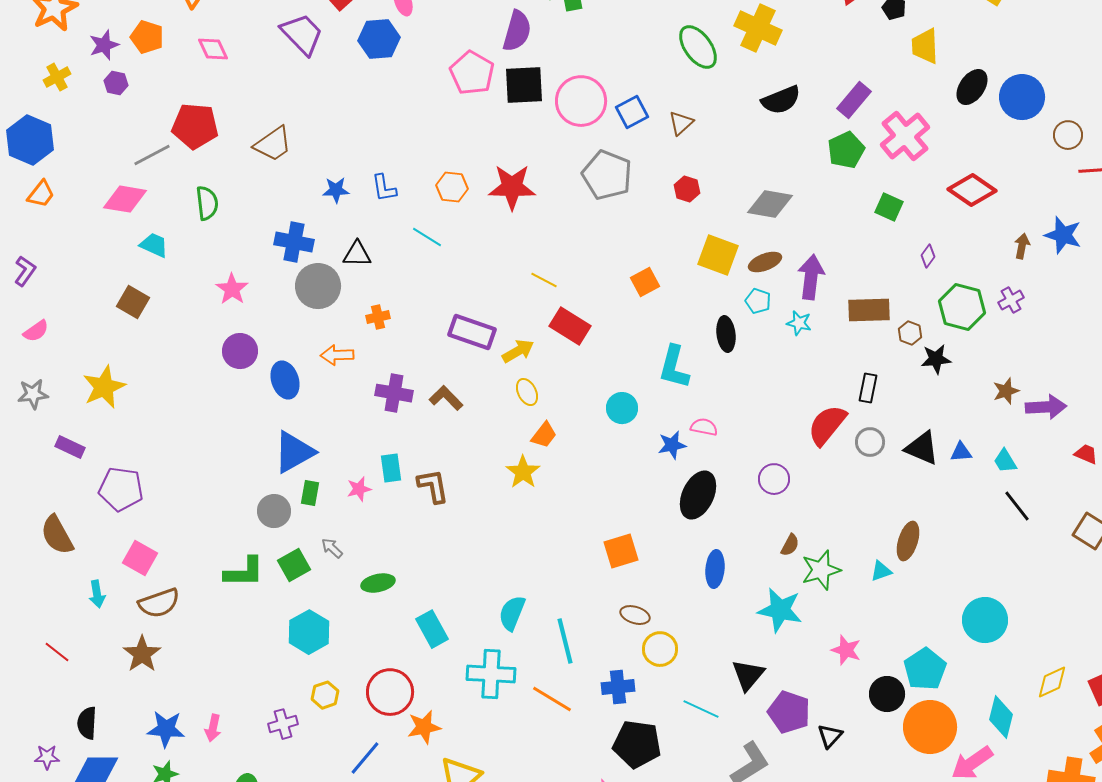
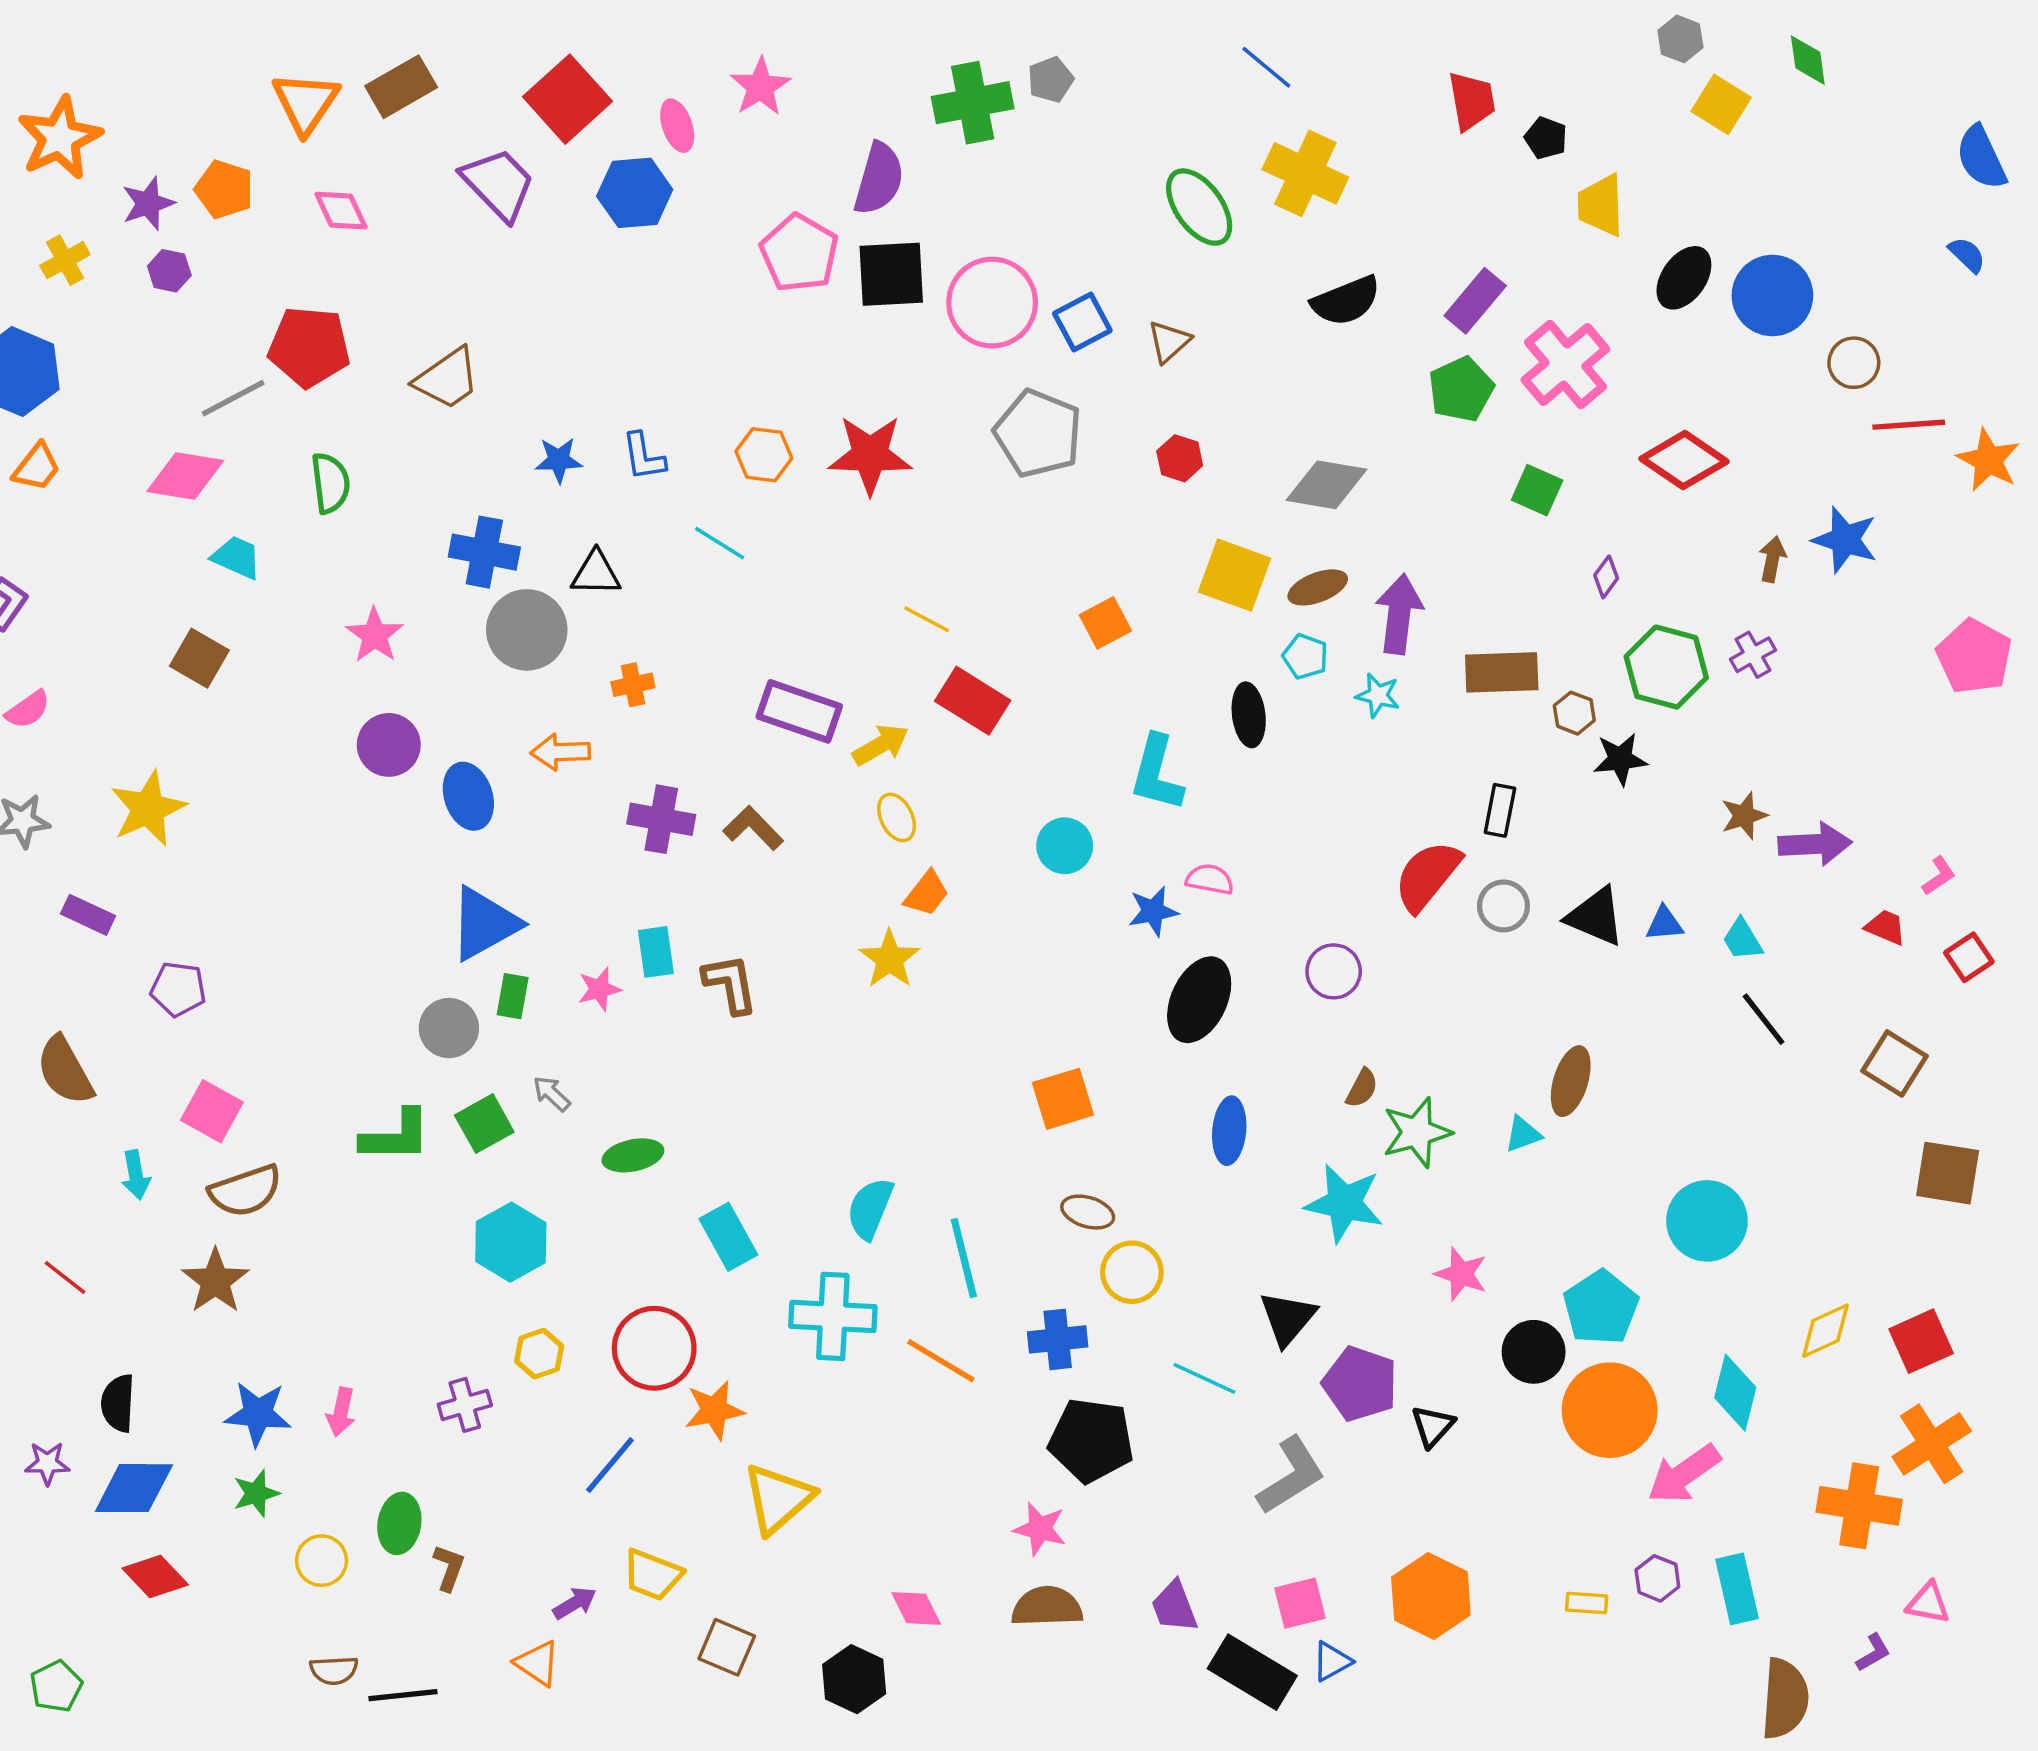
purple pentagon: (121, 489) -> (178, 989), size x0.7

